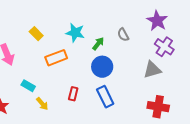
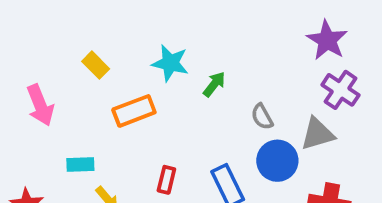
gray semicircle: (123, 35) -> (262, 117), moved
blue circle: (102, 67) -> (277, 161), moved
cyan rectangle: (28, 86) -> (80, 165), turned -32

